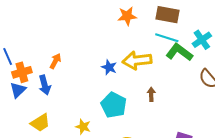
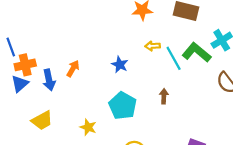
cyan line: (167, 38) -> (174, 58), moved, turned 40
yellow arrow: (137, 60) -> (153, 46), moved, size x0.5
orange arrow: (55, 61) -> (73, 69), moved

